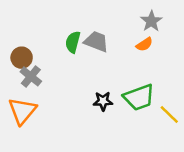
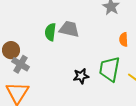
orange semicircle: (144, 44) -> (124, 40), moved, turned 128
green trapezoid: (139, 97) -> (109, 69), turned 128

